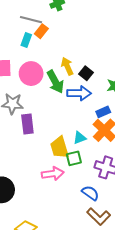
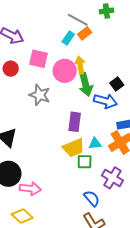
yellow arrow: (67, 66) -> (80, 65), moved
purple rectangle: (27, 124) -> (75, 122), moved
yellow trapezoid: (60, 147) -> (74, 148), turned -110
pink arrow: (53, 174) -> (30, 189), moved

